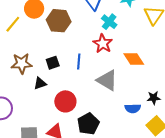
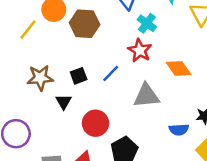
blue line: (79, 62) -> (111, 74), turned 42
gray triangle: (107, 80) -> (146, 96), turned -35
black triangle: (40, 83) -> (64, 102), turned -40

